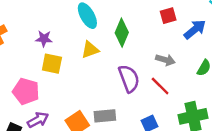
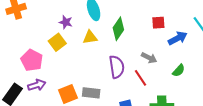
purple star: (44, 39) -> (66, 22), moved
yellow square: (52, 64) -> (57, 42), turned 30

